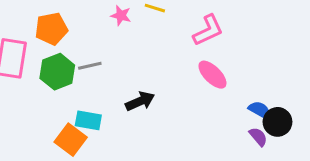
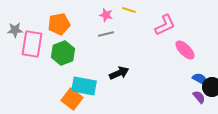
gray line: (90, 66) -> (106, 34), moved
pink ellipse: (212, 75) -> (185, 50), moved
cyan rectangle: (88, 120) -> (84, 86), size x1.4

